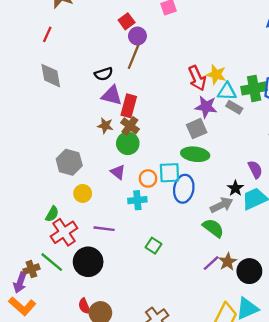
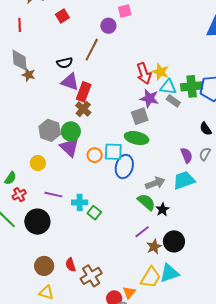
red square: (127, 21) -> (62, 16), moved
red line: (47, 34) -> (20, 25), turned -32
purple circle: (137, 36) -> (108, 26), moved
brown star: (105, 126) -> (29, 75), moved
green circle: (128, 143) -> (71, 131), moved
gray hexagon: (69, 162) -> (50, 130), moved
purple triangle: (118, 172) -> (69, 147), size x1.5
black star: (235, 188) -> (162, 209), moved
cyan cross: (137, 200) -> (80, 202), moved
red cross: (64, 232) -> (19, 195), size x0.6
brown star: (228, 262) -> (154, 247), moved
red semicircle: (84, 306) -> (71, 265), moved

